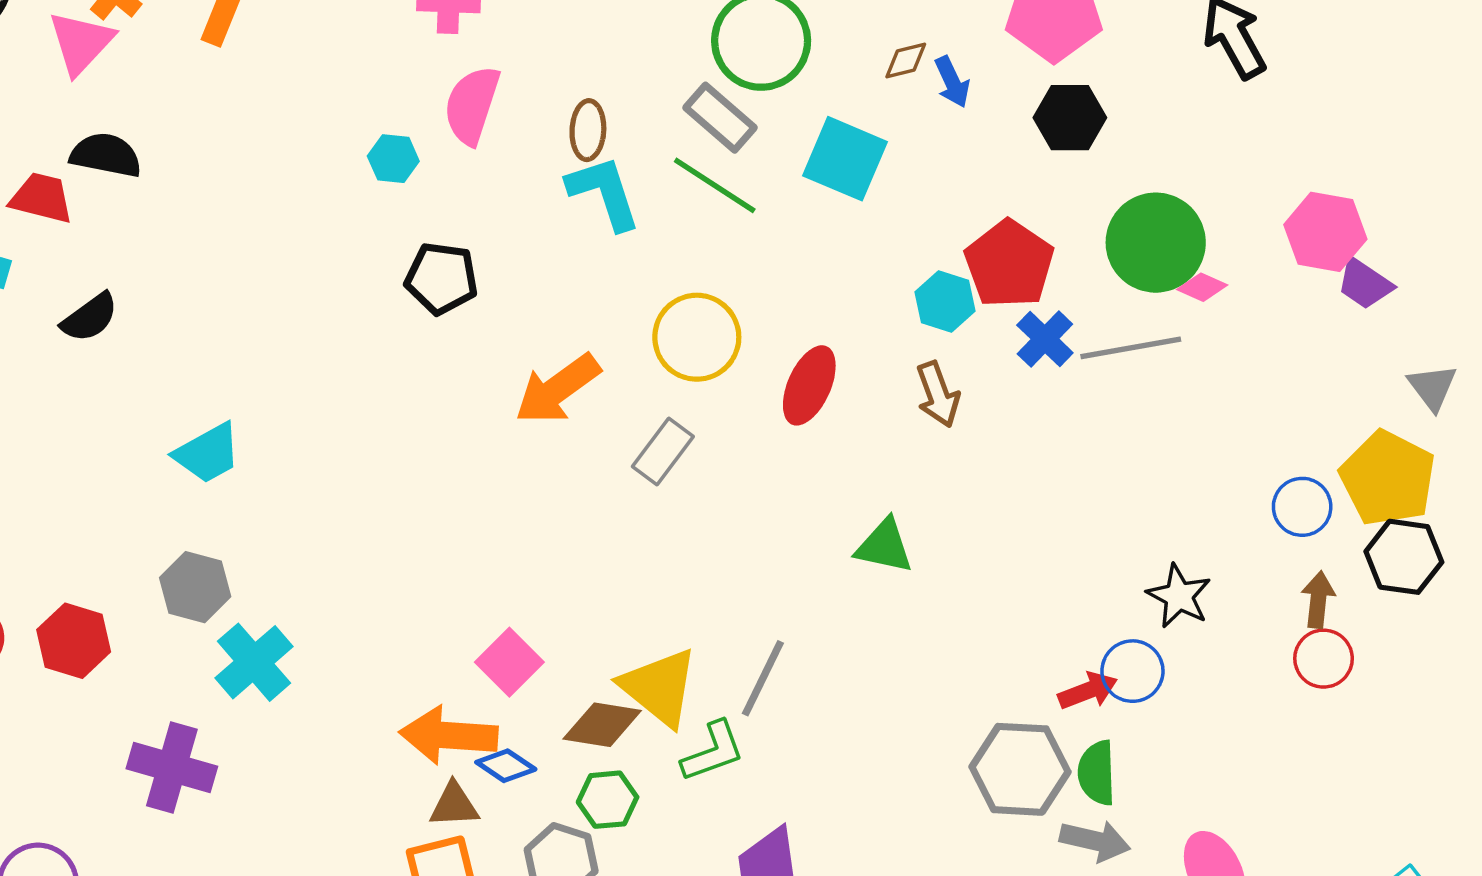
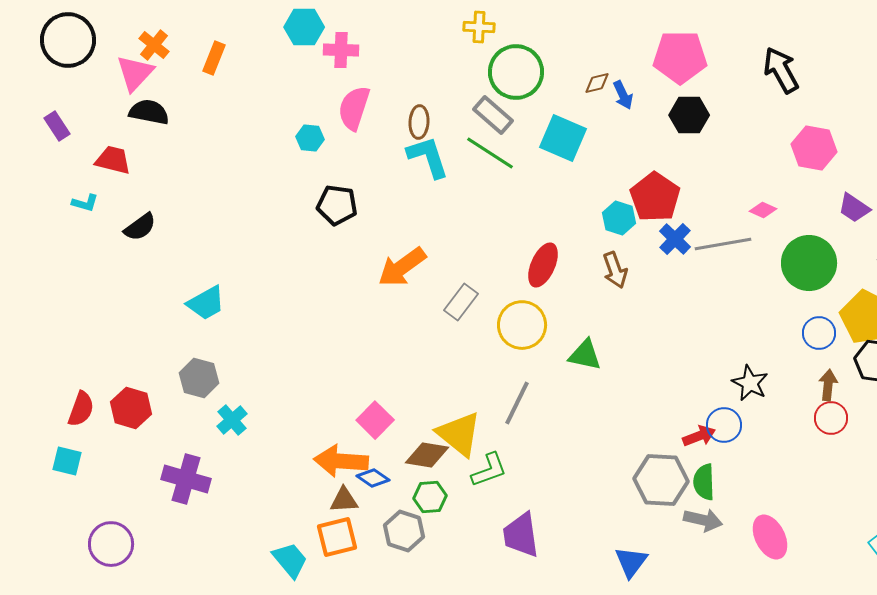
black semicircle: (106, 155) -> (149, 112), moved
pink hexagon: (1325, 232) -> (814, 148), moved
green circle: (1156, 243) -> (809, 263), moved
yellow circle: (697, 337) -> (522, 325), moved
cyan cross: (254, 662) -> (232, 420), size x0.7
gray line: (763, 678) -> (517, 403), moved

